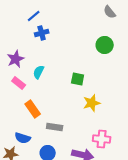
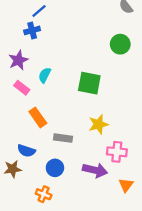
blue cross: (42, 33) -> (32, 30), moved
green square: (78, 79) -> (89, 83), size x1.5
yellow star: (92, 103) -> (98, 124), moved

